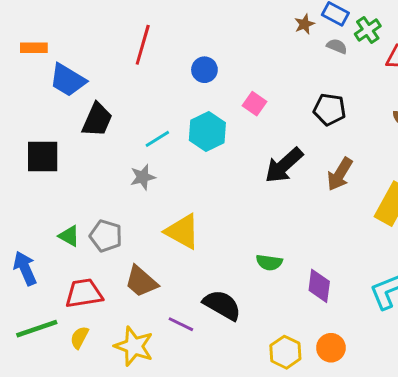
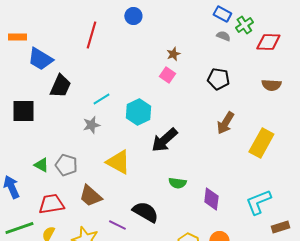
brown star: (305, 24) -> (173, 54), moved
blue circle: (204, 70) -> (133, 16), moved
cyan hexagon: (207, 131) -> (138, 112), moved
black arrow: (284, 165) -> (164, 140), moved

